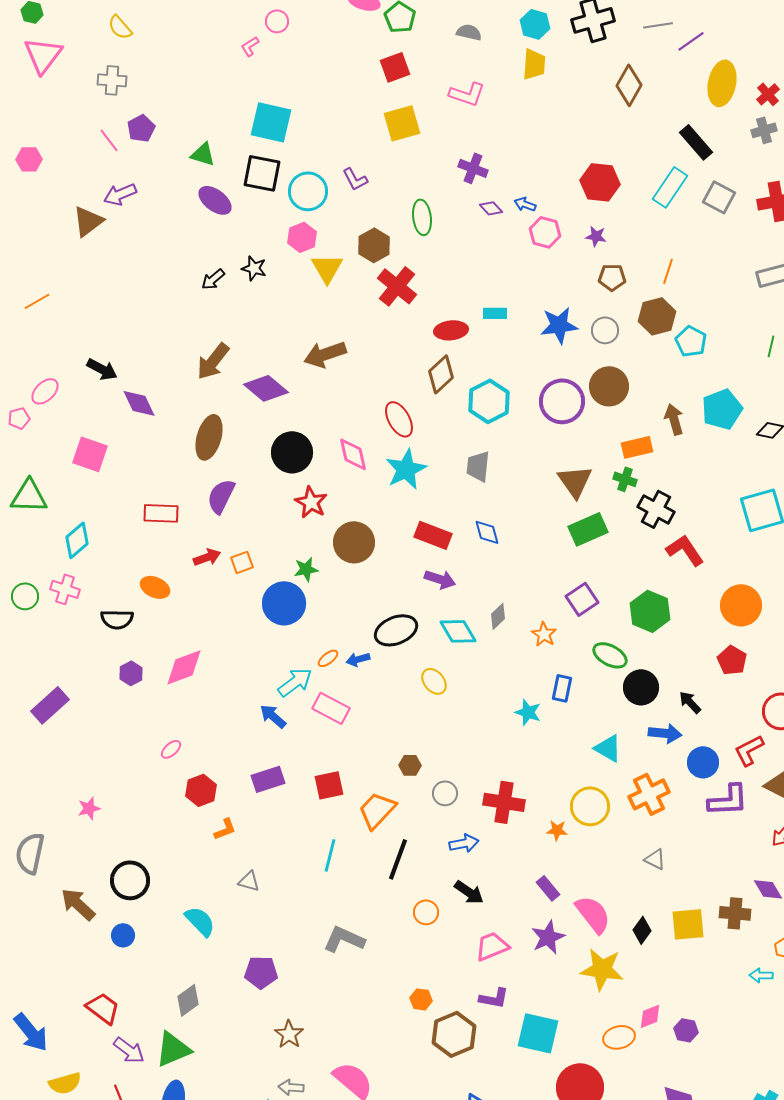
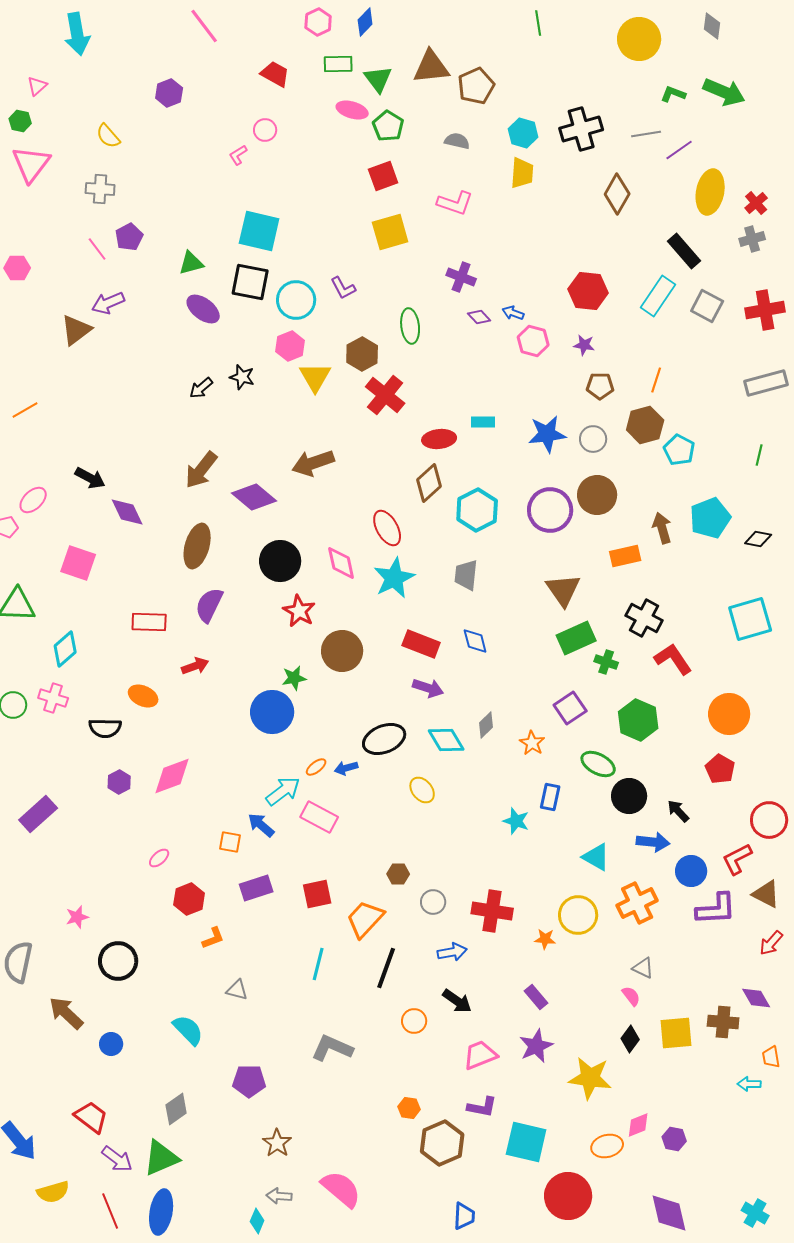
green triangle: (203, 154) -> (191, 263), turned -32
green cross: (625, 479) -> (606, 662), moved
orange square: (242, 562) -> (230, 842), moved, turned 30
black circle: (130, 880) -> (118, 961), moved
pink semicircle: (593, 914) -> (631, 996), moved, size x0.5

